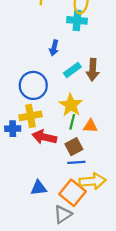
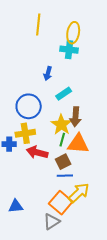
brown arrow: (93, 70) -> (75, 117), moved
orange triangle: (90, 126) -> (78, 144), size x1.6
yellow arrow: (93, 181) -> (79, 193), turned -40
blue triangle: (39, 188) -> (16, 206), moved

